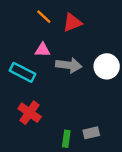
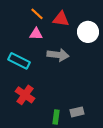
red triangle: (72, 23) -> (61, 19), turned 30
pink triangle: (43, 50) -> (36, 34), moved
white circle: (107, 66) -> (88, 32), moved

